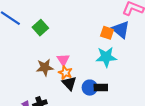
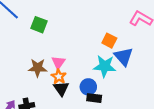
green square: (40, 28) -> (39, 25), turned -35
blue triangle: (121, 30) -> (124, 57), moved
blue circle: (90, 88) -> (88, 87), moved

